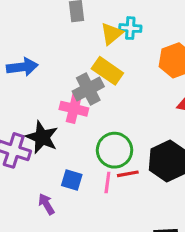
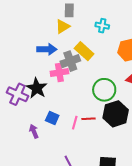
yellow triangle: (112, 34) -> (63, 26), moved
blue arrow: (22, 67) -> (47, 49), moved
pink cross: (74, 109) -> (59, 73), turned -30
green circle: (115, 150) -> (104, 90), moved

